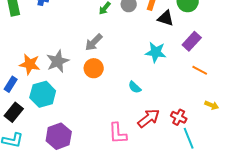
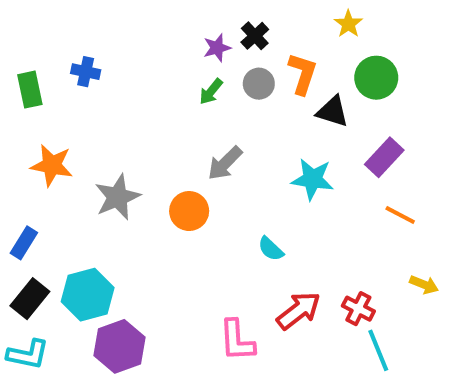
gray arrow: (94, 42) -> (225, 163), moved
orange star: (30, 64) -> (52, 165), moved
cyan hexagon: (43, 94) -> (88, 295), moved

